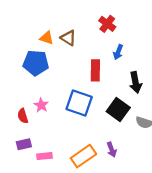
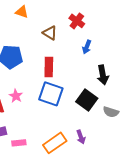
orange triangle: (47, 38) -> (22, 12), moved
brown triangle: (68, 38) -> (50, 33), moved
red rectangle: (95, 70) -> (49, 67), moved

